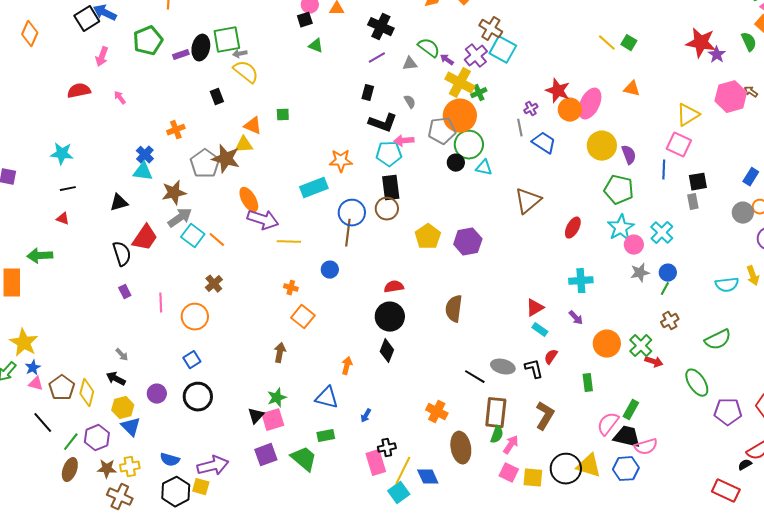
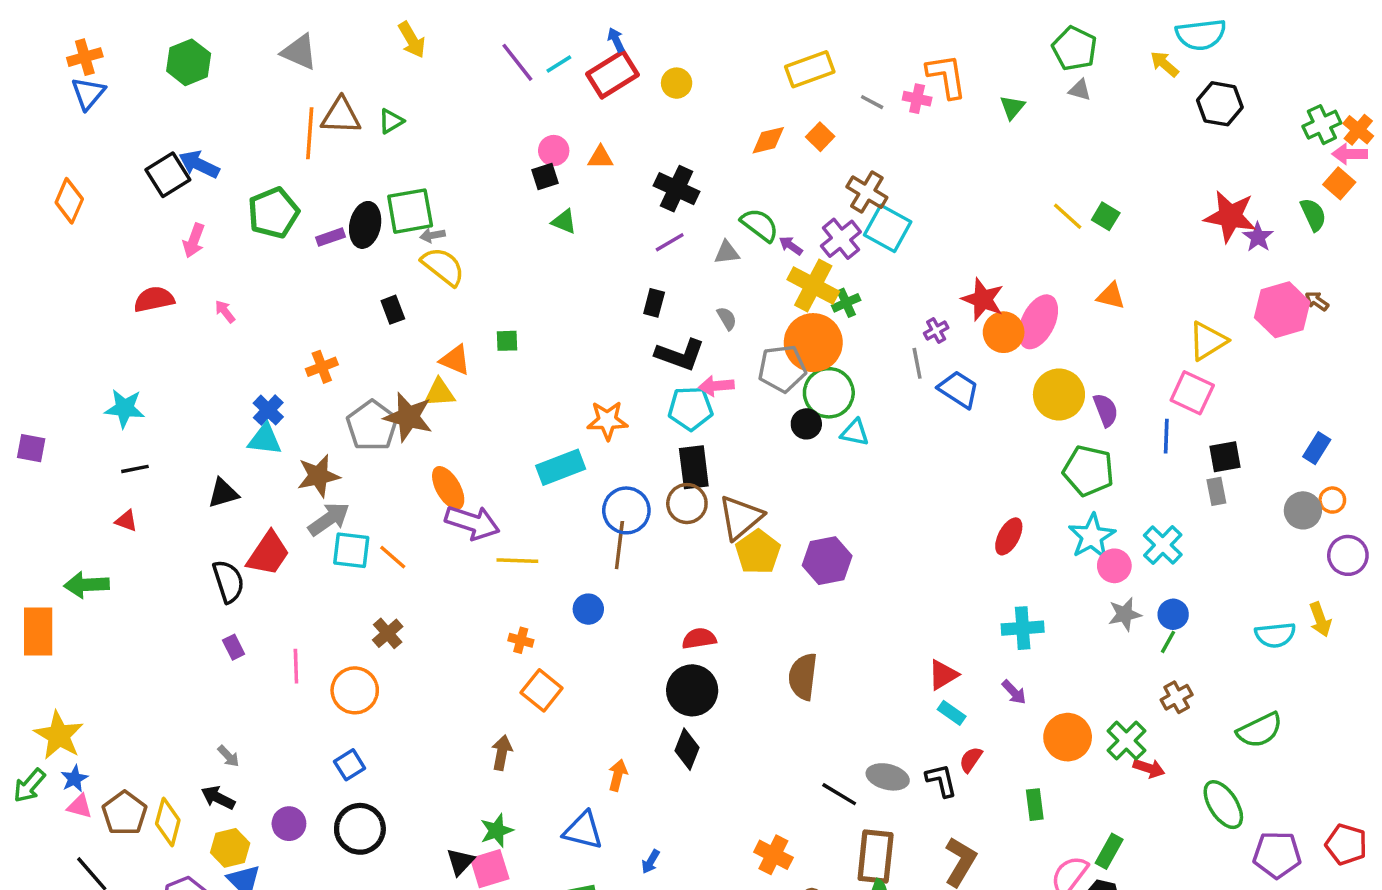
brown triangle: (528, 201) -> (741, 517), moved
cyan square: (193, 236) -> (351, 550), turned -30

